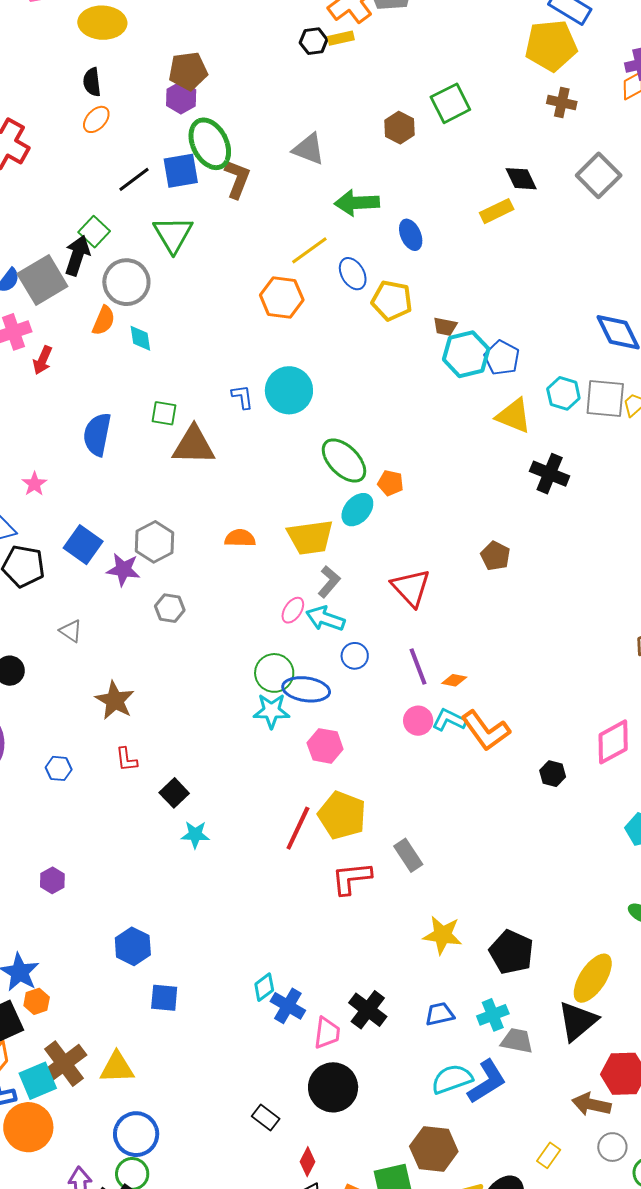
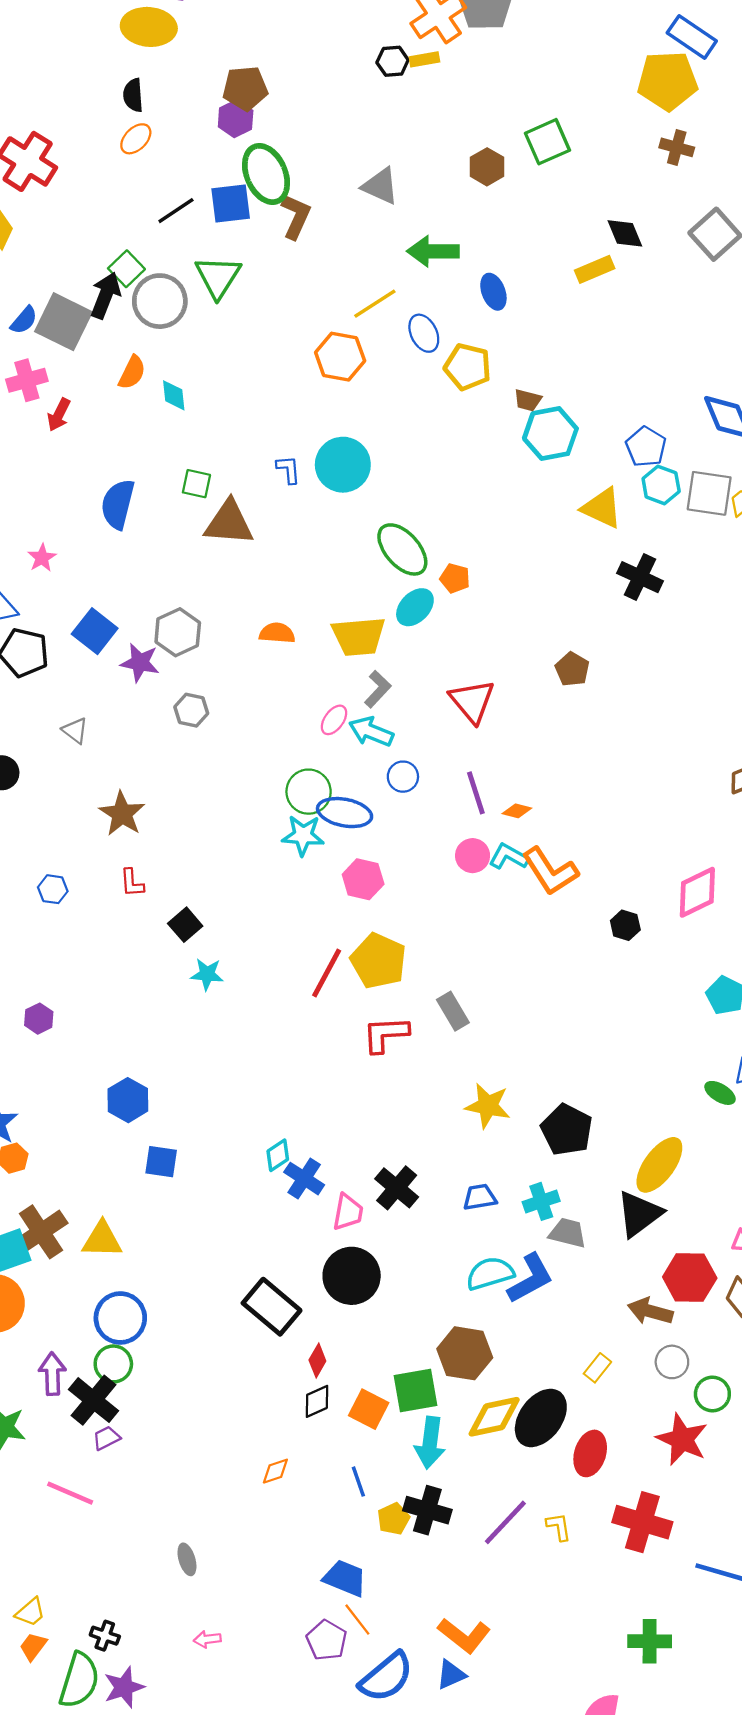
gray square: (42, 280) -> (64, 322), turned -36
gray circle: (126, 282) -> (160, 301), moved
blue pentagon: (502, 358) -> (646, 447), moved
black rectangle: (266, 1118) -> (272, 1307), size x1.8

